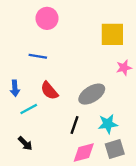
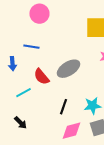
blue arrow: (15, 88) -> (12, 64), moved
gray ellipse: (92, 94) -> (68, 69), moved

